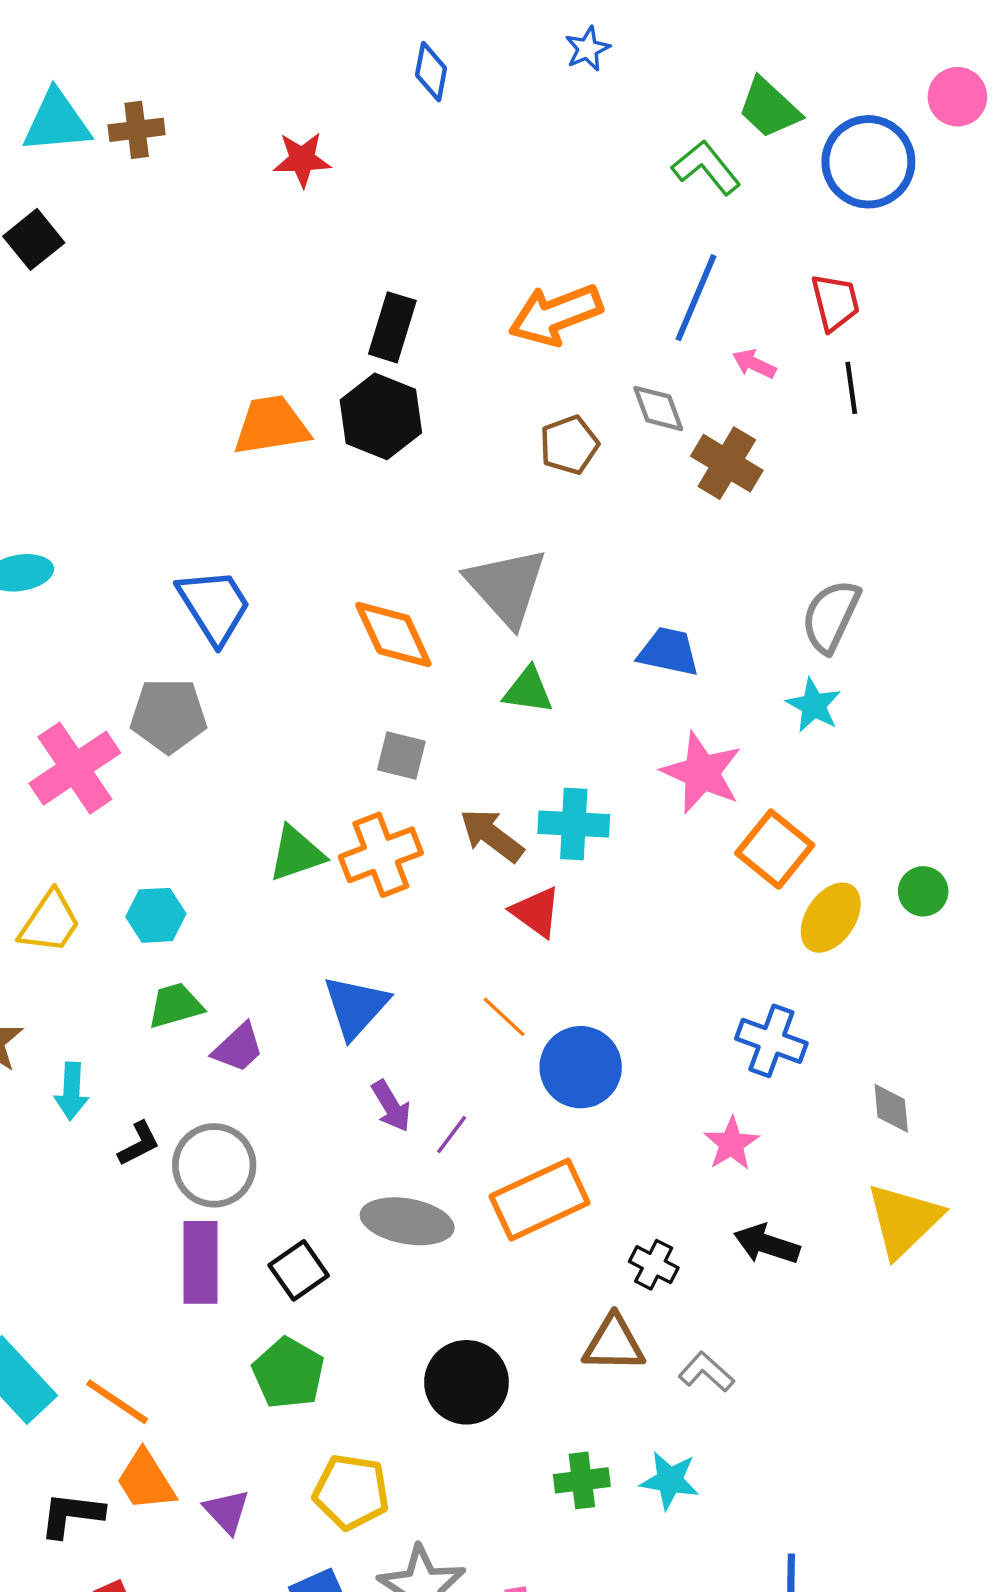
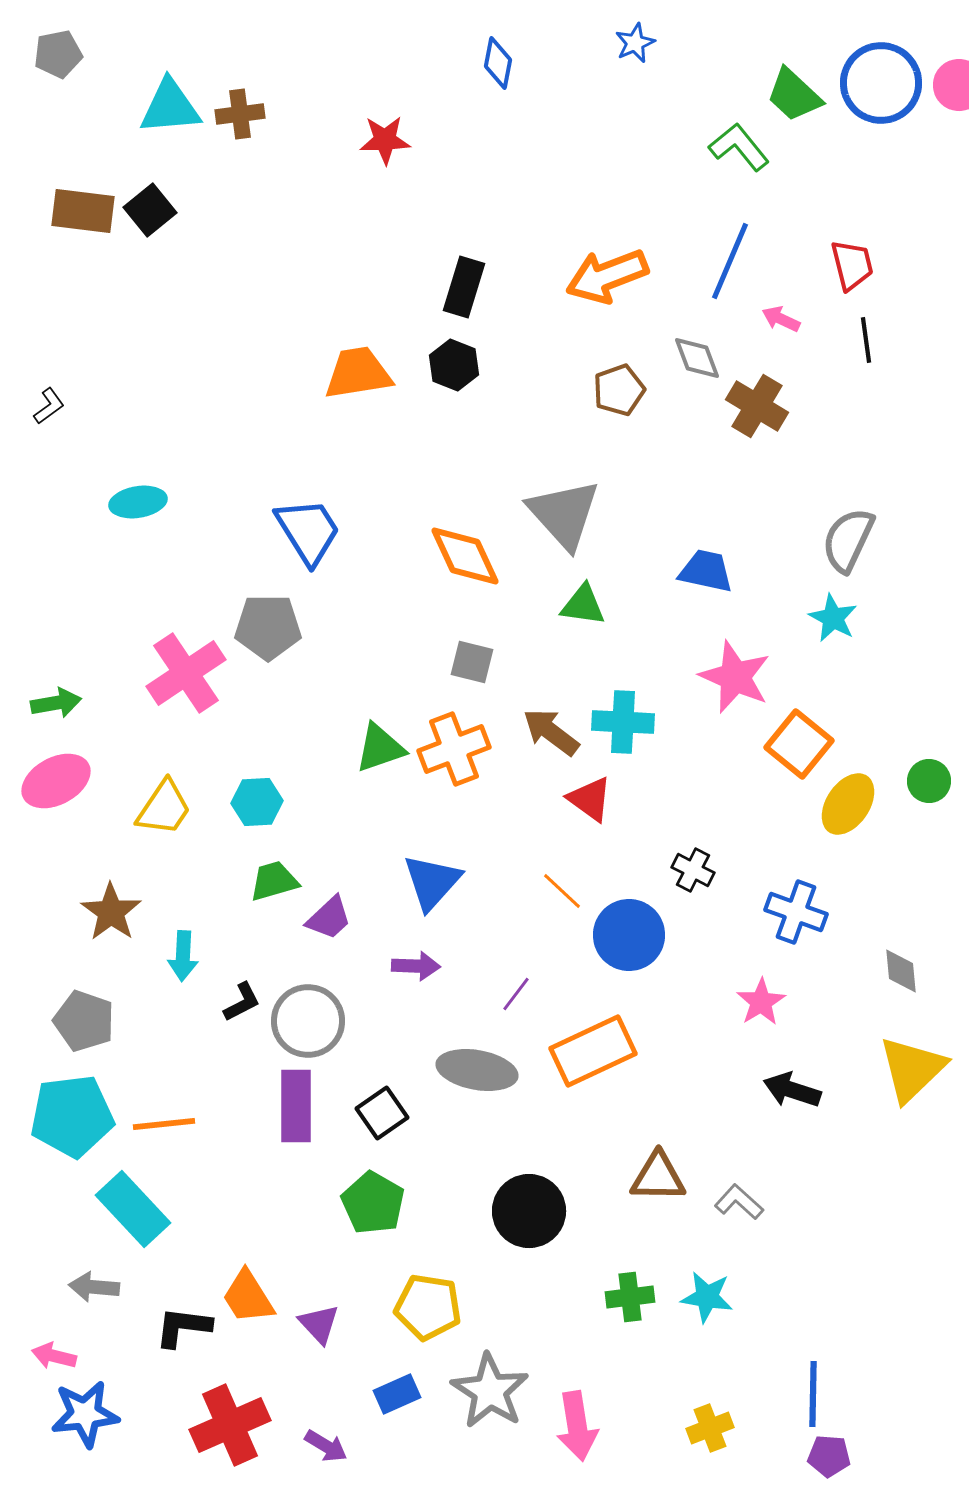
blue circle: (868, 162) -> (881, 83), moved
black hexagon: (381, 416) -> (454, 365), size x0.7
purple arrow: (391, 1106) -> (416, 966), moved, turned -57
black cross: (654, 1265) -> (693, 870), moved
orange line: (117, 1402) -> (164, 1124), moved, turned -40

